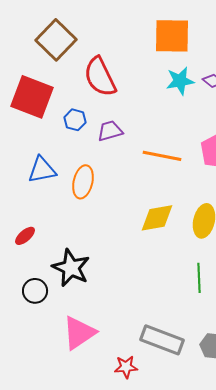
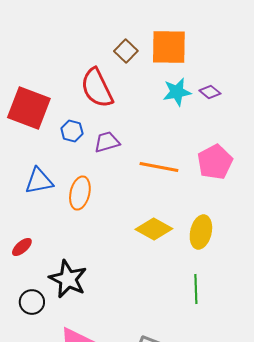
brown square: (56, 40) -> (126, 51), moved, size x0.6
yellow diamond: (157, 218) -> (154, 229), turned 39

